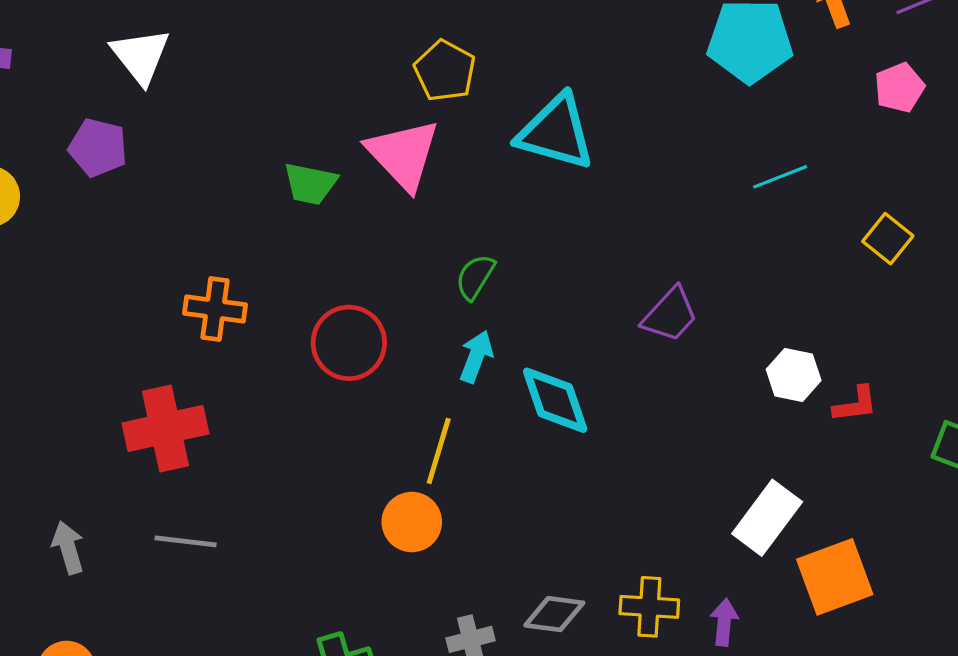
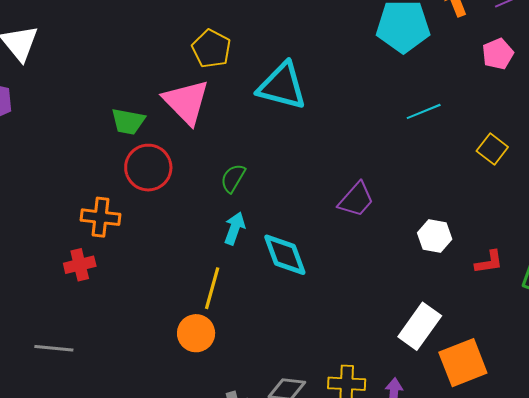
orange cross: (215, 309) -> (101, 217), moved
red circle: (349, 343) -> (148, 168), moved
red L-shape: (855, 404) -> (489, 262), moved
red cross: (165, 428) -> (80, 265), moved, size x0.6

